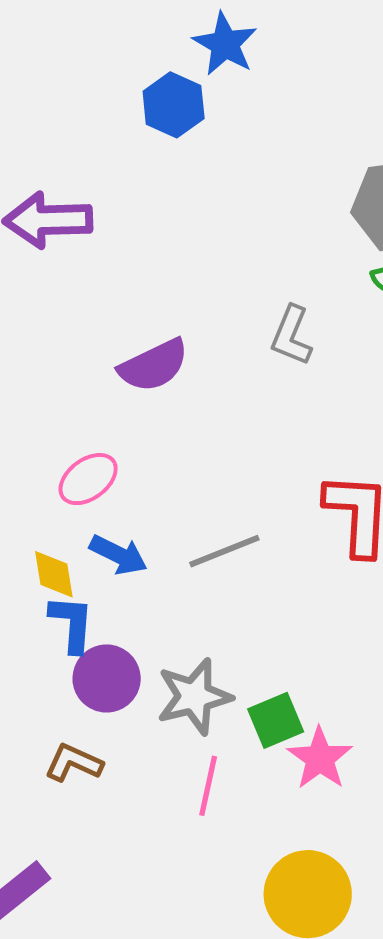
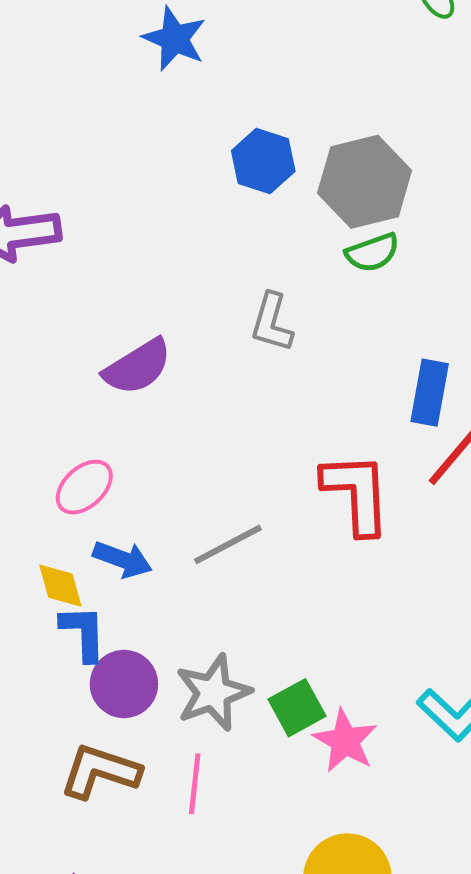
blue hexagon: (174, 105) -> (263, 161), moved
brown L-shape: (74, 763) -> (100, 772), size x1.4
pink line: (208, 786) -> (195, 784), moved

